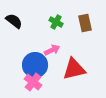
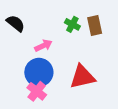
green cross: (56, 22) -> (72, 24), moved
pink arrow: (52, 50) -> (43, 46), moved

